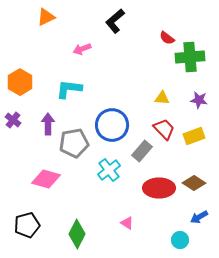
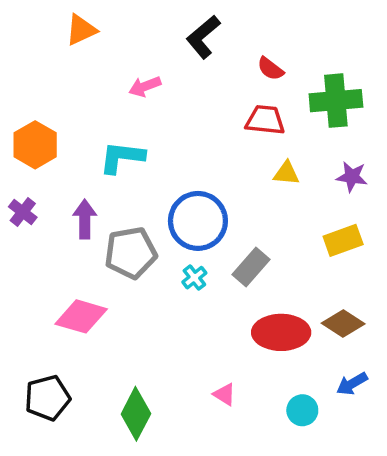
red semicircle: (167, 38) -> (270, 69), moved
red trapezoid: (164, 129) -> (265, 120), moved, turned -40
cyan cross: (109, 170) -> (194, 278), moved, size x0.6
cyan circle: (180, 240) -> (302, 410), moved

